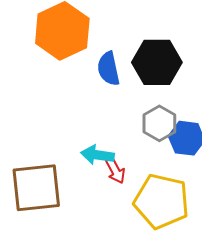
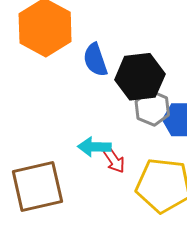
black hexagon: (157, 62) -> (140, 77), moved

